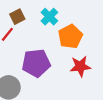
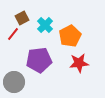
cyan cross: (49, 17) -> (45, 25), moved

